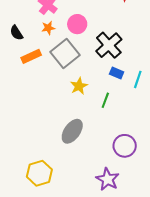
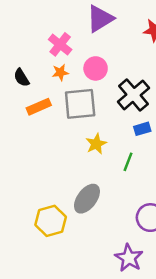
gray square: (65, 53) -> (80, 104), turned 32
blue rectangle: (117, 73) -> (142, 129), turned -40
yellow hexagon: (39, 173) -> (51, 221), moved

